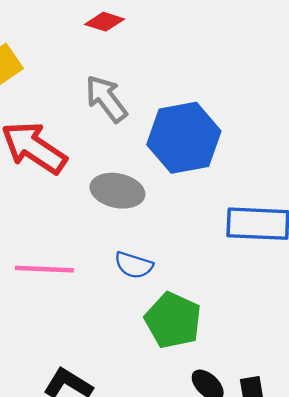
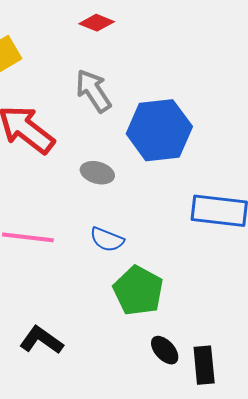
gray ellipse: (117, 191) -> (97, 173), size x0.7

